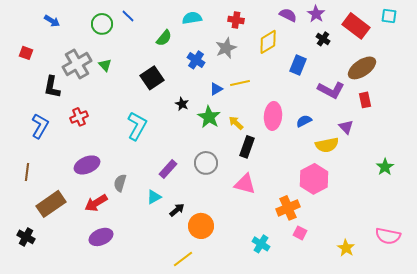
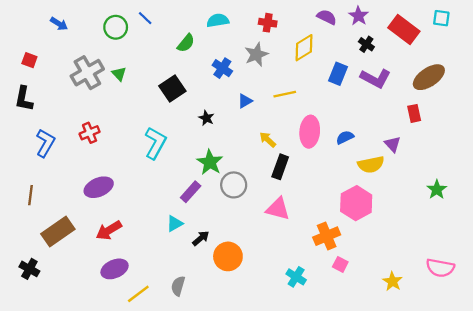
brown ellipse: (362, 68) -> (429, 77), moved
yellow line: (240, 83) -> (285, 94), moved
black L-shape: (52, 87) -> (24, 99), moved
purple L-shape: (331, 90) -> (376, 78), moved
green star: (209, 117) -> (210, 162), moved
gray semicircle: (120, 183) -> (178, 286), moved
yellow line: (183, 259) -> (138, 294), moved

